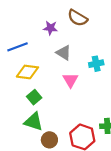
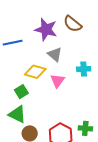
purple star: (50, 28) -> (46, 29), size x1.6
yellow diamond: (27, 72) -> (35, 72), moved

